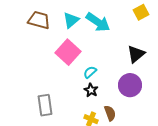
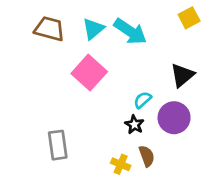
cyan semicircle: (90, 72) -> (143, 100), moved
black star: (91, 90) -> (134, 125), moved

